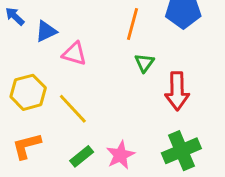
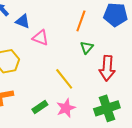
blue triangle: (46, 31) -> (23, 21), turned 42
yellow line: (73, 109) -> (64, 79), moved

